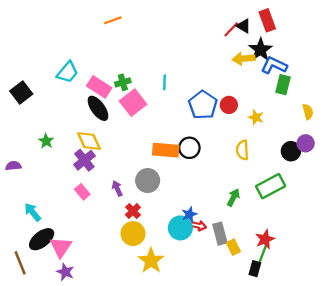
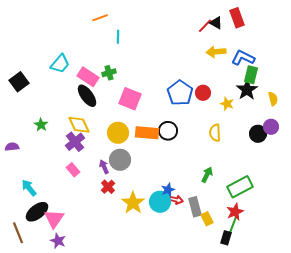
black star: (260, 50) -> (247, 90), moved
cyan line: (165, 82) -> (118, 37), moved
pink square: (133, 103) -> (130, 99), moved, turned -30
gray circle: (148, 181) -> (120, 160), moved
green rectangle: (271, 186) -> (240, 187), moved
red cross: (133, 211) -> (108, 187), moved
yellow circle: (133, 234) -> (118, 133), moved
yellow star: (151, 261) -> (133, 203), moved

